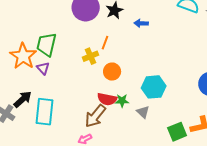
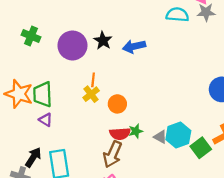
blue arrow: (141, 23) -> (134, 46), size x1.5
orange line: (105, 43) -> (93, 80), moved
orange star: (23, 56) -> (19, 94), moved
cyan hexagon: (154, 87) -> (178, 135), moved

